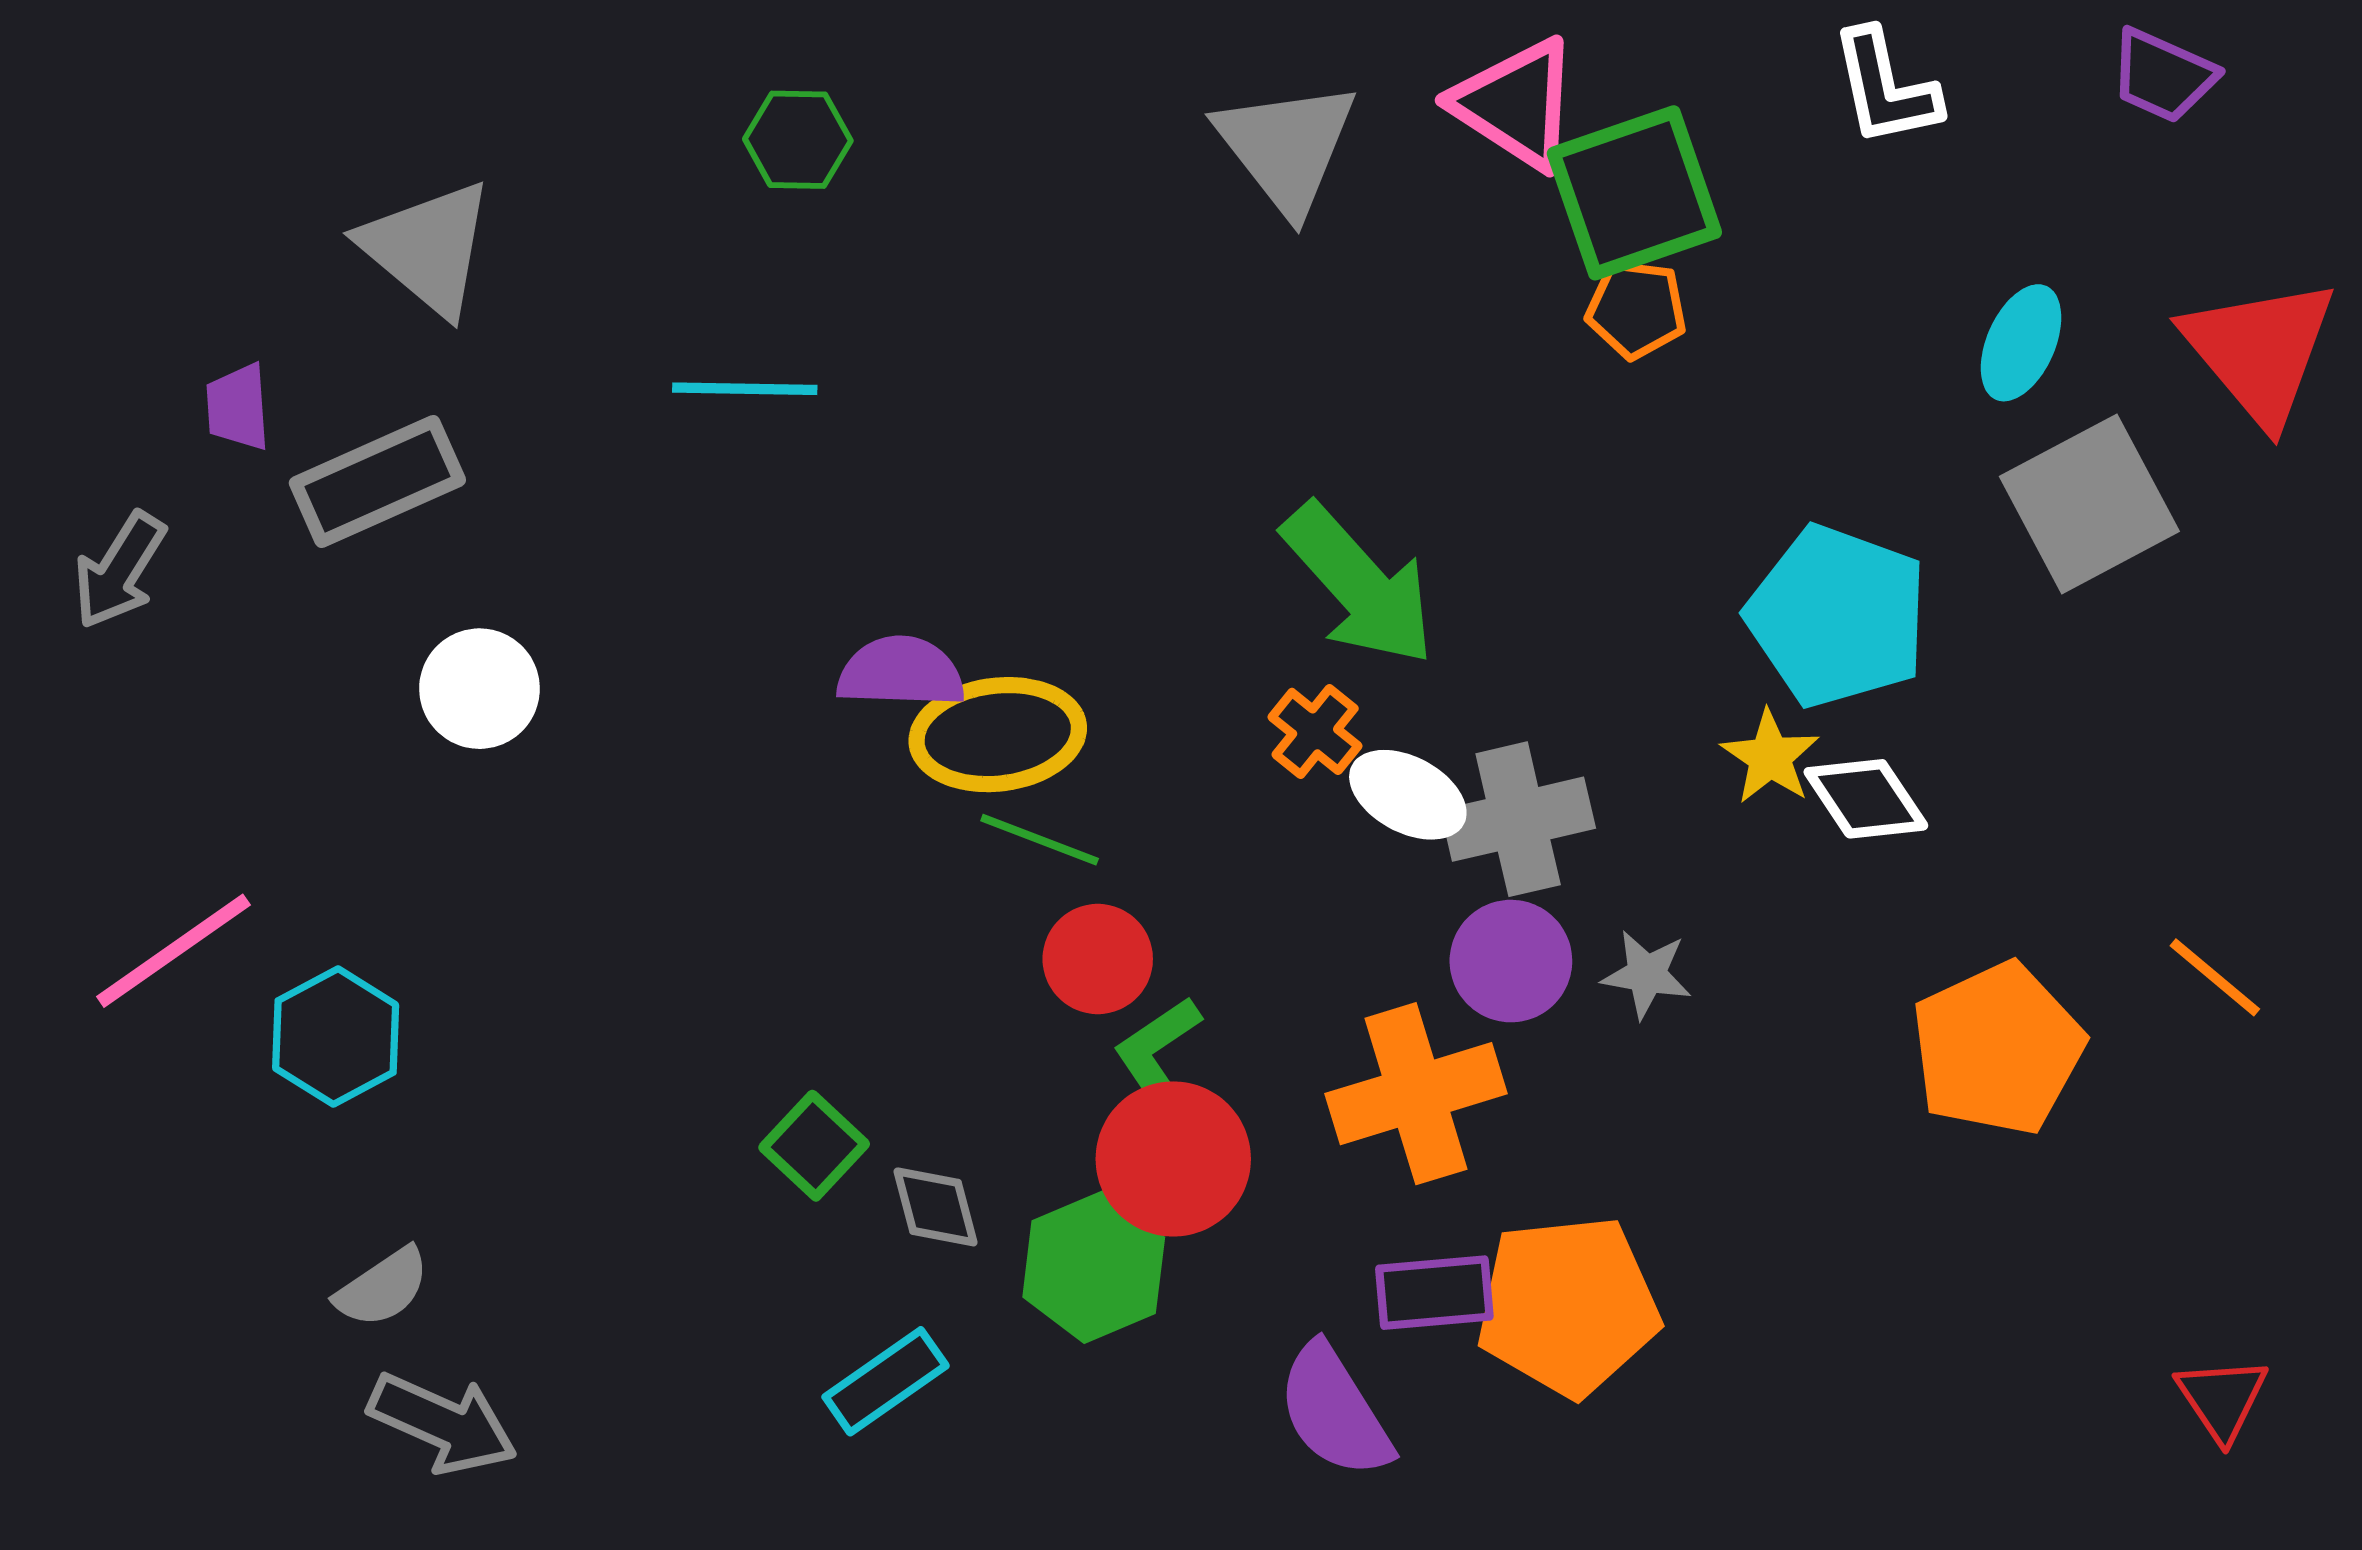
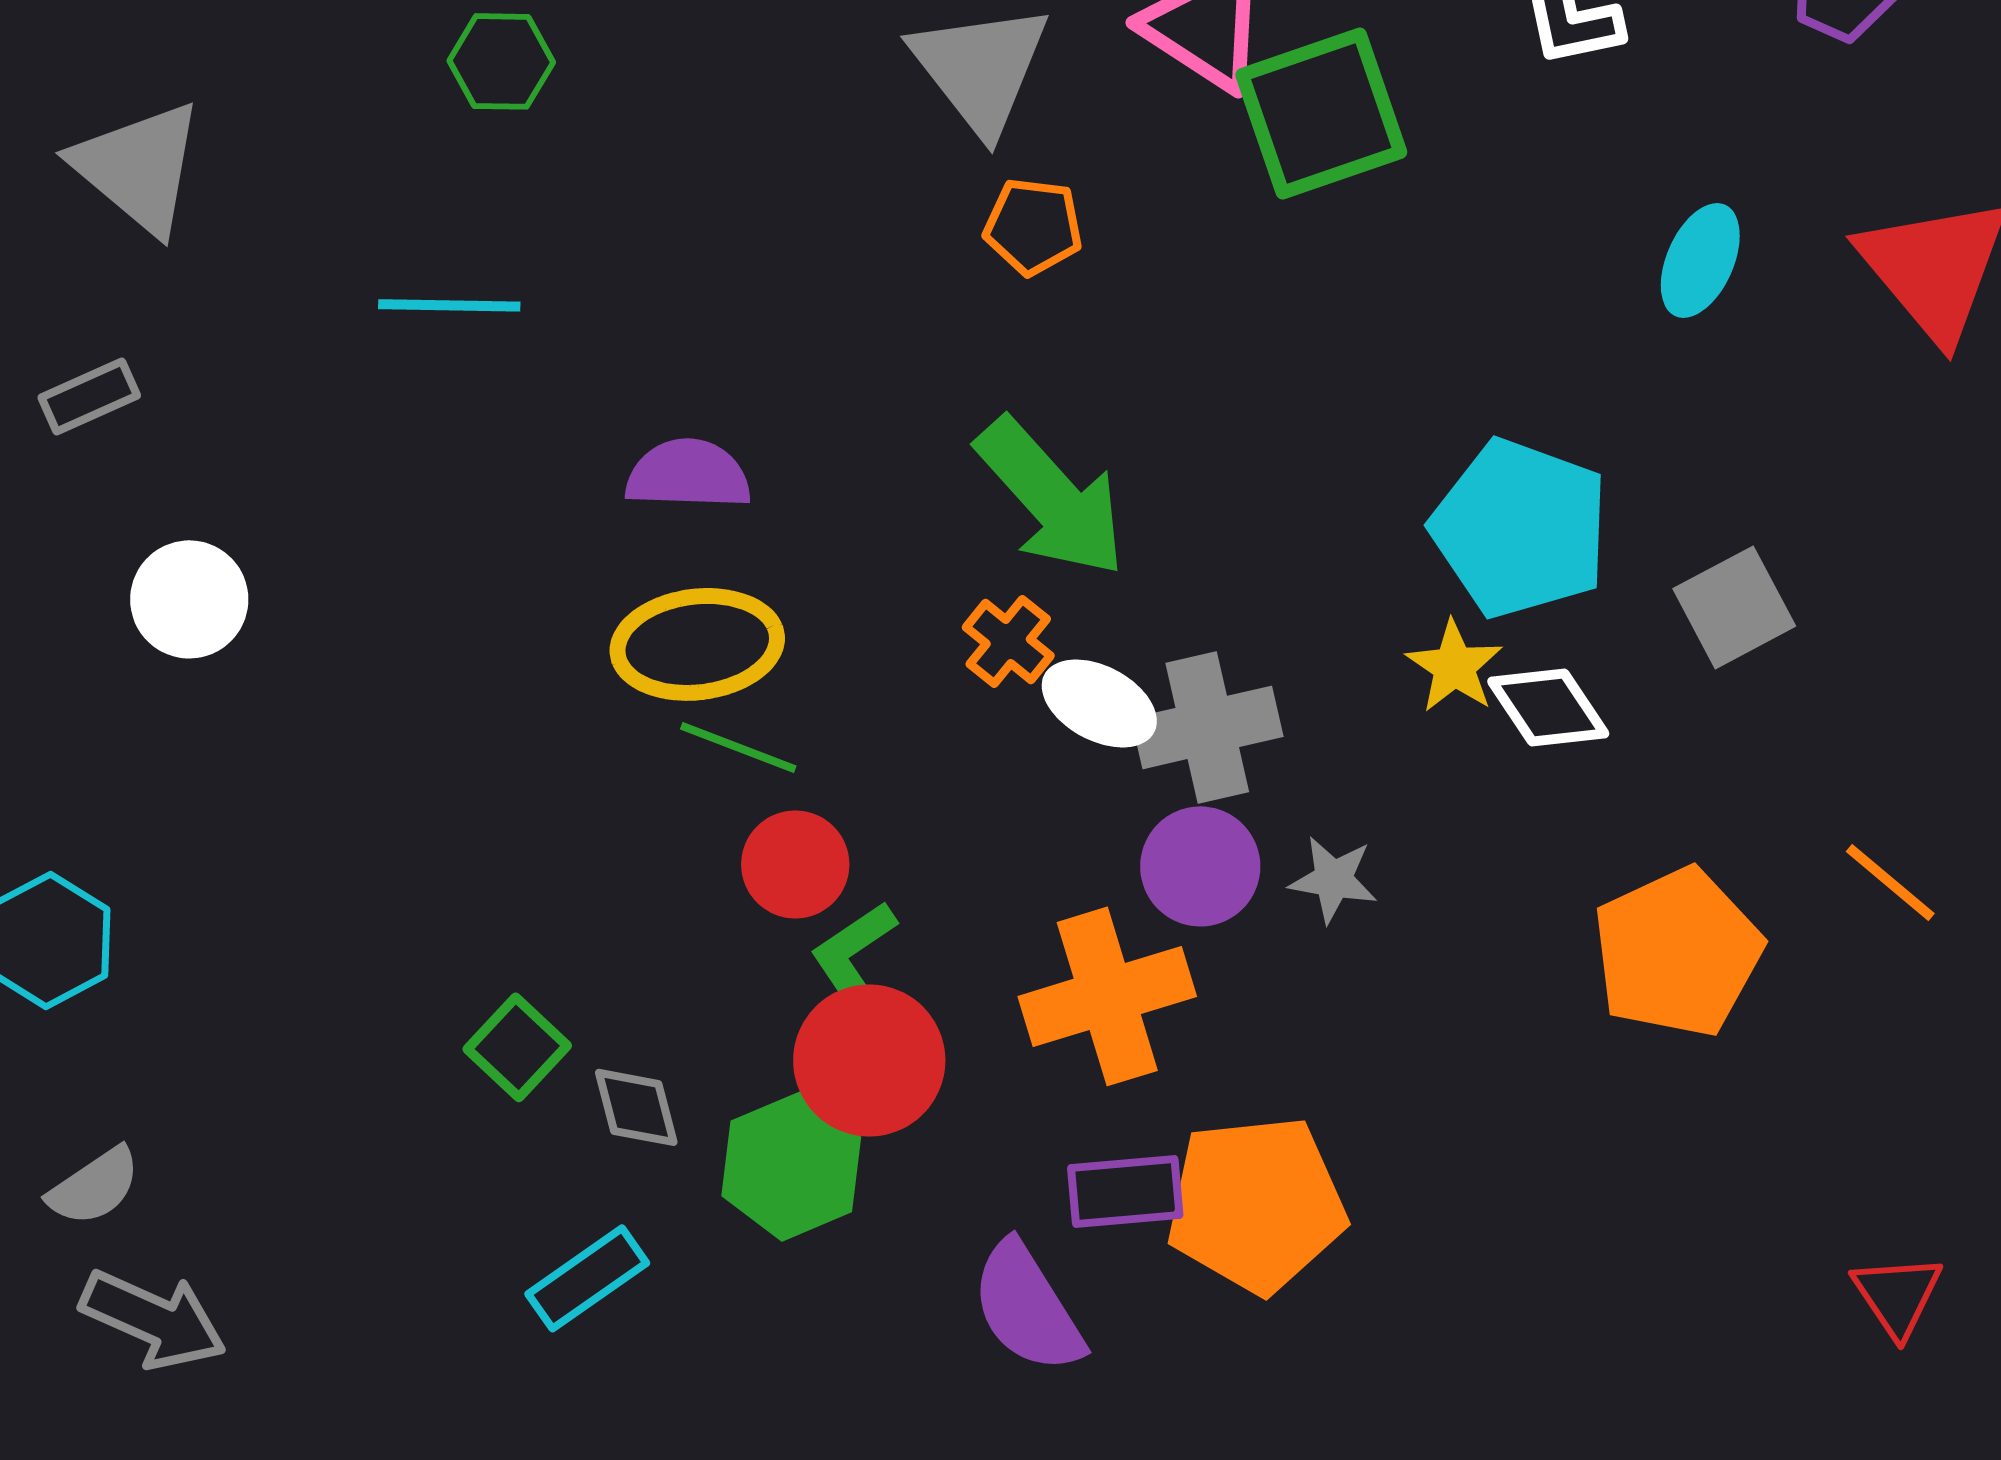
orange pentagon: (1636, 309) -> (1033, 226), moved
gray rectangle: (377, 482) -> (89, 396), size x0.6
gray square: (2089, 504) -> (1734, 607), moved, size x0.7
purple semicircle: (901, 672) -> (688, 474), moved

